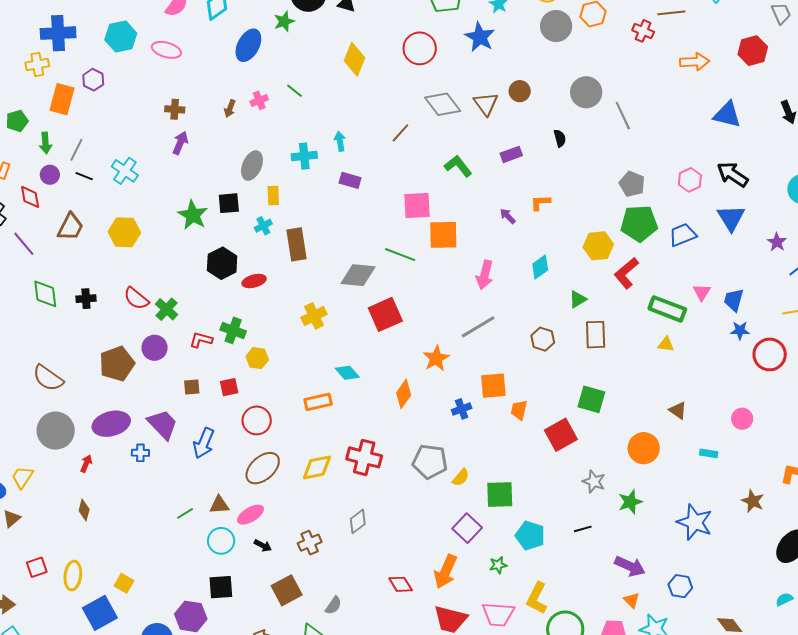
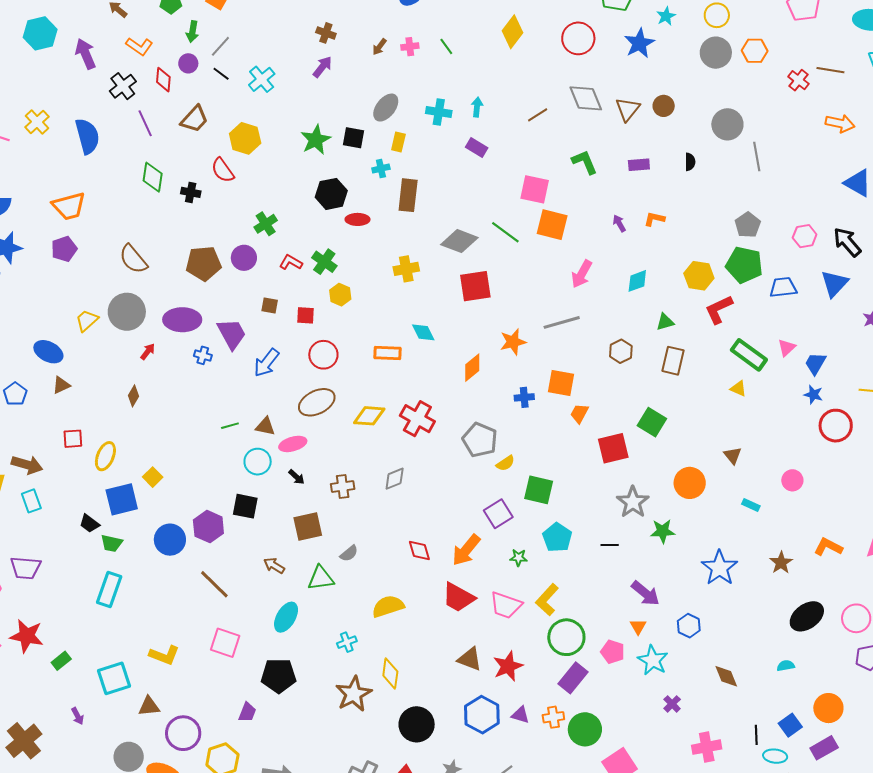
red semicircle: (136, 298) -> (223, 170), moved
yellow trapezoid: (22, 477) -> (87, 320), moved
gray star: (594, 482) -> (633, 502), size x1.4

